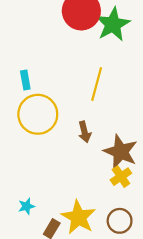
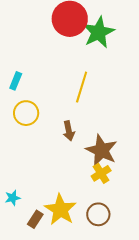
cyan rectangle: (25, 80) -> (16, 81), turned 30
yellow circle: (38, 114) -> (26, 113), size x0.7

